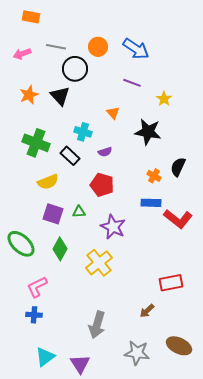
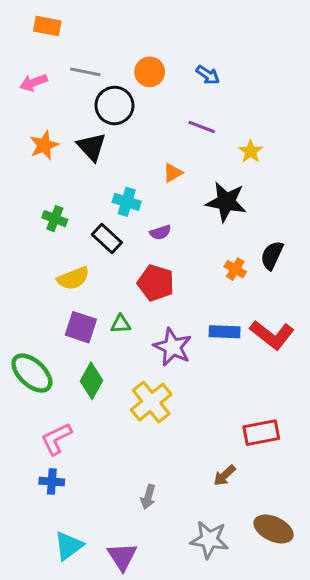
blue arrow: (136, 49) -> (208, 75), size x0.6
orange triangle: (113, 113) -> (173, 173), turned 40
green cross: (36, 143) -> (55, 219), size x0.6
blue rectangle: (151, 203) -> (225, 332), moved
gray arrow: (97, 325) -> (148, 497), size x0.6

